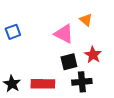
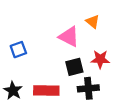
blue square: (13, 32) -> (18, 50), moved
red star: (93, 55) -> (100, 59), turned -30

